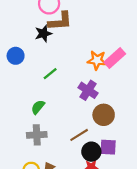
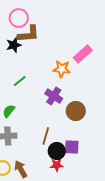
pink rectangle: (115, 58) -> (83, 54), moved
brown circle: (104, 115) -> (76, 111), moved
brown line: (79, 135) -> (46, 136), turned -42

